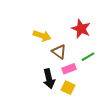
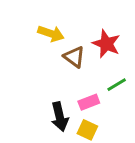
yellow arrow: (42, 36) -> (51, 34), moved
brown triangle: (59, 52) -> (74, 57), moved

